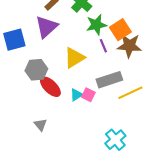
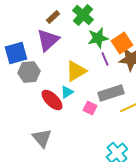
gray hexagon: (36, 70) -> (29, 72), moved
cyan triangle: (76, 95) -> (67, 92), moved
gray triangle: (40, 125) -> (42, 138), size x1.5

